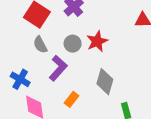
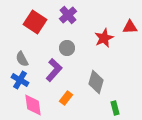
red star: (97, 41) -> (104, 38), moved
gray semicircle: (40, 45) -> (22, 59), moved

